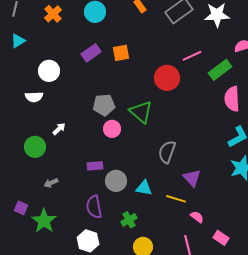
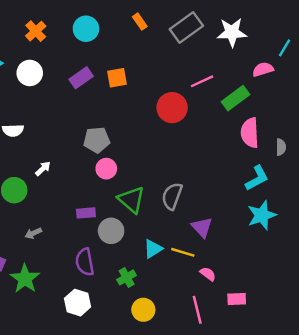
white circle: (49, 71) -> (30, 73), moved
green triangle: (141, 112) -> (131, 200), moved
cyan triangle: (144, 188) -> (153, 249), moved, turned -42
pink rectangle: (221, 238) -> (237, 299), turned -35

